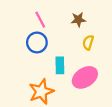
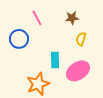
blue circle: (37, 43) -> (19, 39), moved

